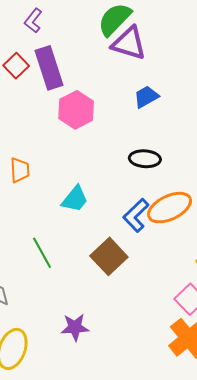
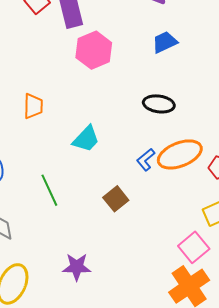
blue L-shape: (136, 215) -> (146, 160), size x0.7
brown square: (109, 256) -> (116, 199), size x0.7

